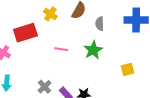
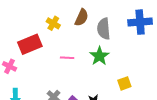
gray semicircle: (100, 24) -> (104, 29), size x1.5
yellow square: (127, 69) -> (124, 83), moved

